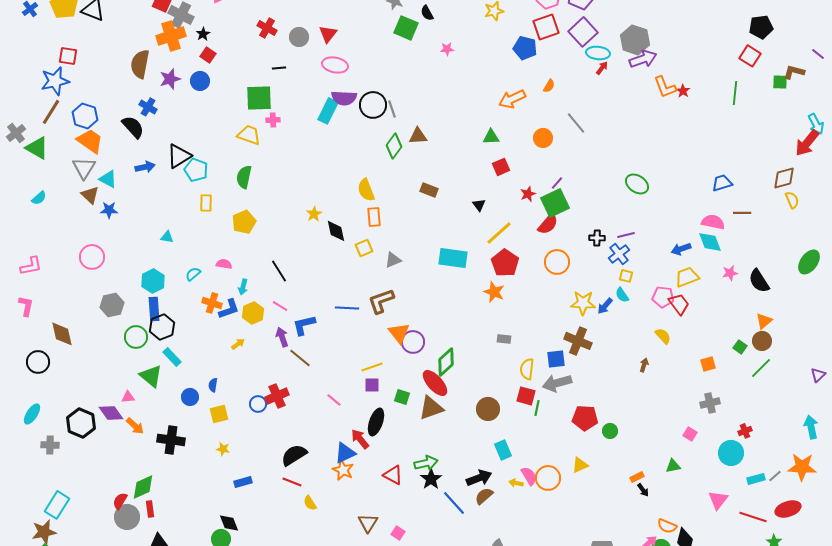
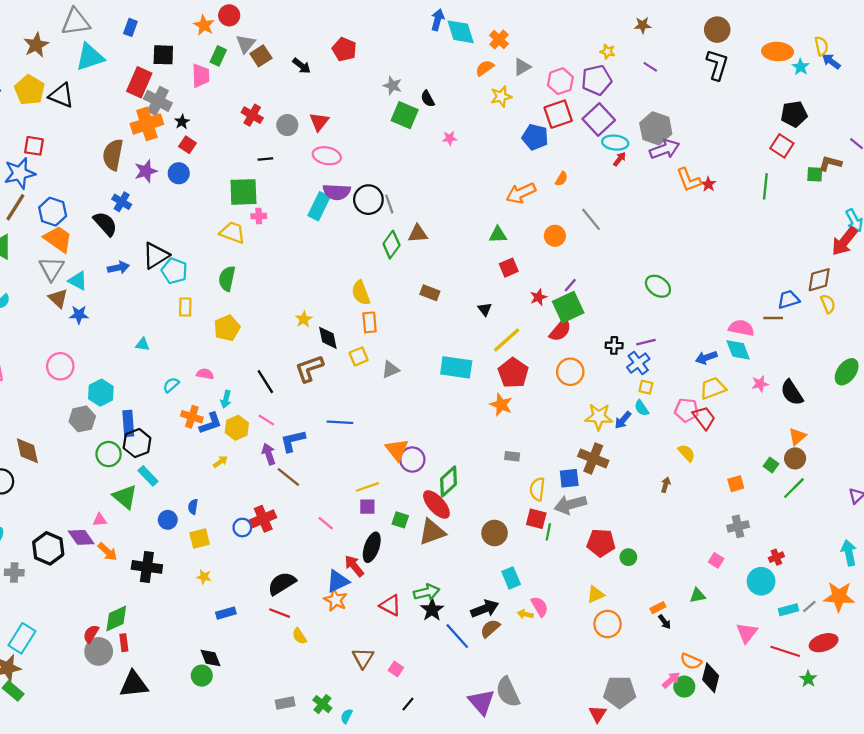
blue trapezoid: (722, 183) -> (788, 299), moved
cyan hexagon: (153, 281) -> (101, 393), moved
brown L-shape: (381, 301) -> (309, 368), moved
orange circle: (548, 478) -> (608, 624), moved

